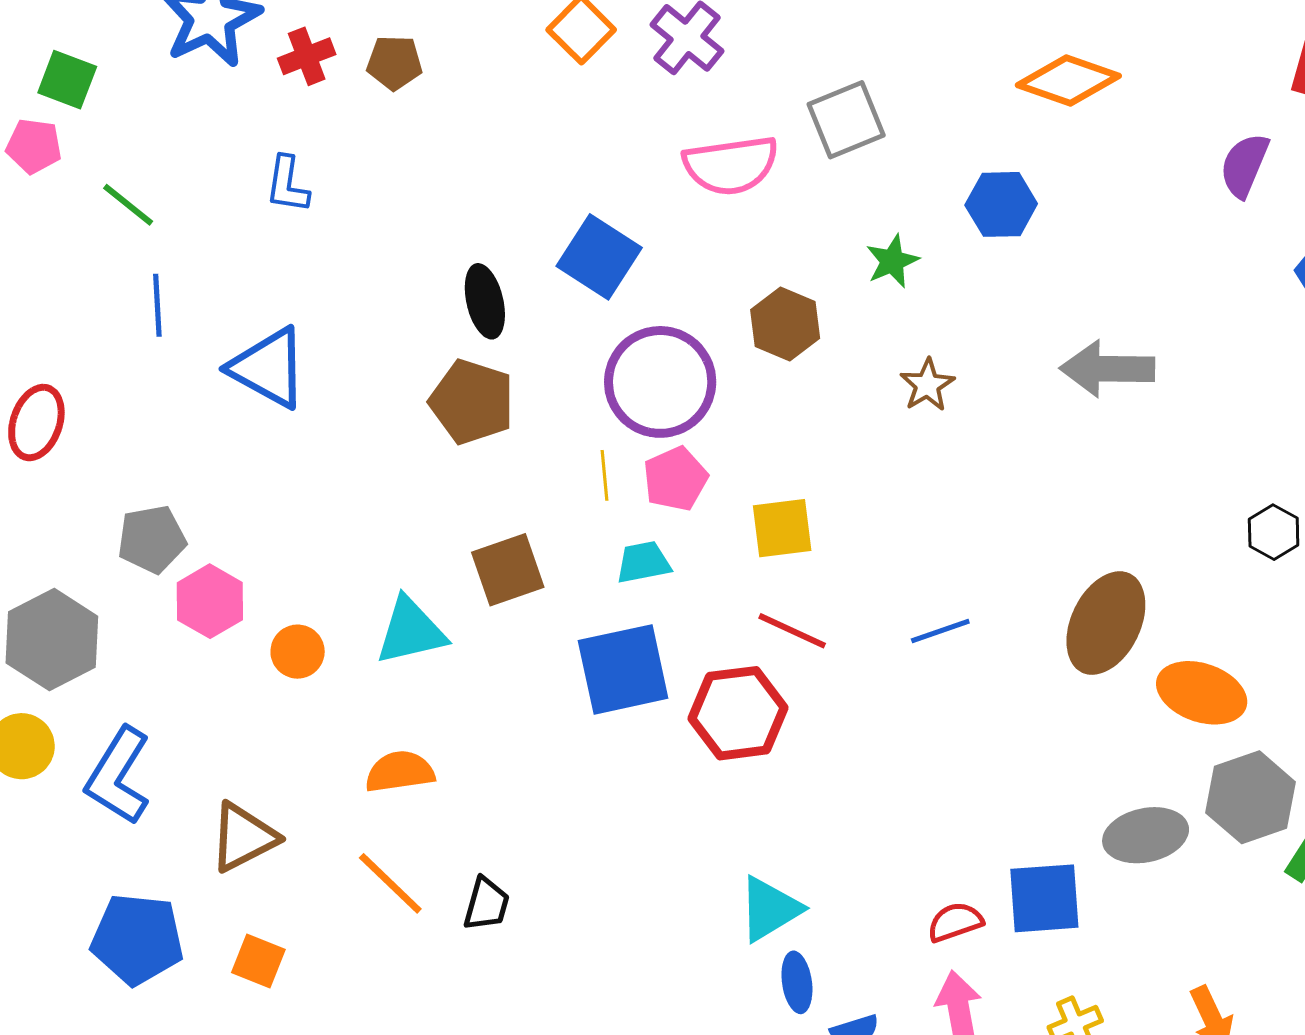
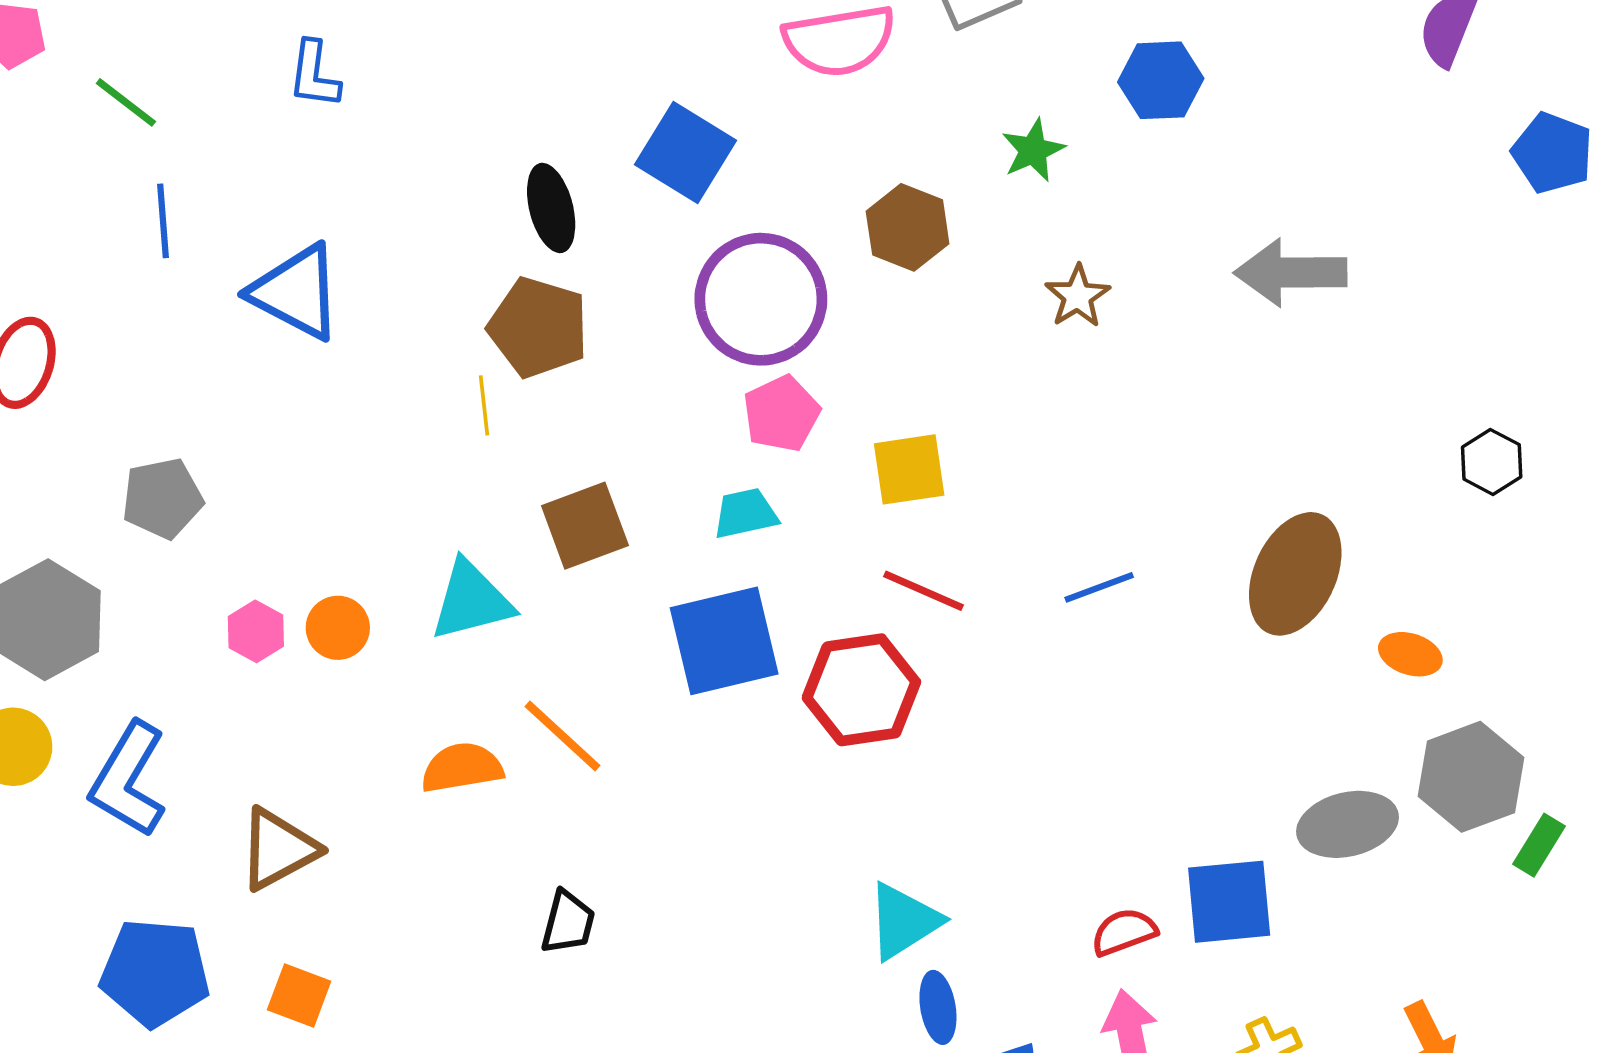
yellow line: (605, 475) -> (484, 405), moved
pink hexagon: (210, 601) -> (256, 631), moved, size x0.7
orange ellipse: (1202, 693) -> (1410, 654), size x0.6
orange line: (390, 883) -> (562, 736), moved

